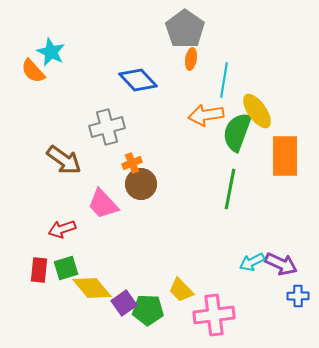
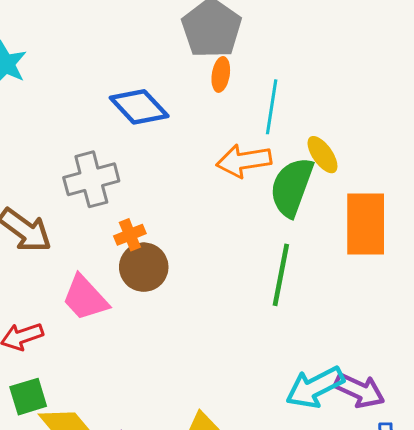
yellow ellipse: (257, 111) -> (322, 155), size x0.7
cyan arrow: (252, 262) -> (315, 387), size x1.5

